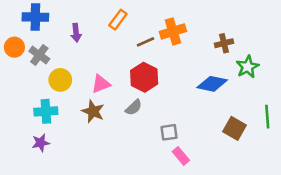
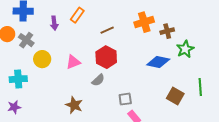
orange rectangle: (118, 20) -> (77, 15), moved
orange cross: (173, 31) -> (144, 22), moved
cyan cross: (46, 111) -> (18, 79), moved
brown star: (93, 111) -> (74, 105), moved
purple star: (41, 143) -> (14, 107), moved

